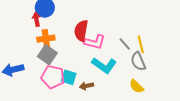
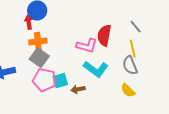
red semicircle: (81, 31) -> (104, 35), moved
gray line: (125, 44) -> (136, 27), moved
cyan square: (69, 77) -> (60, 81), turned -35

